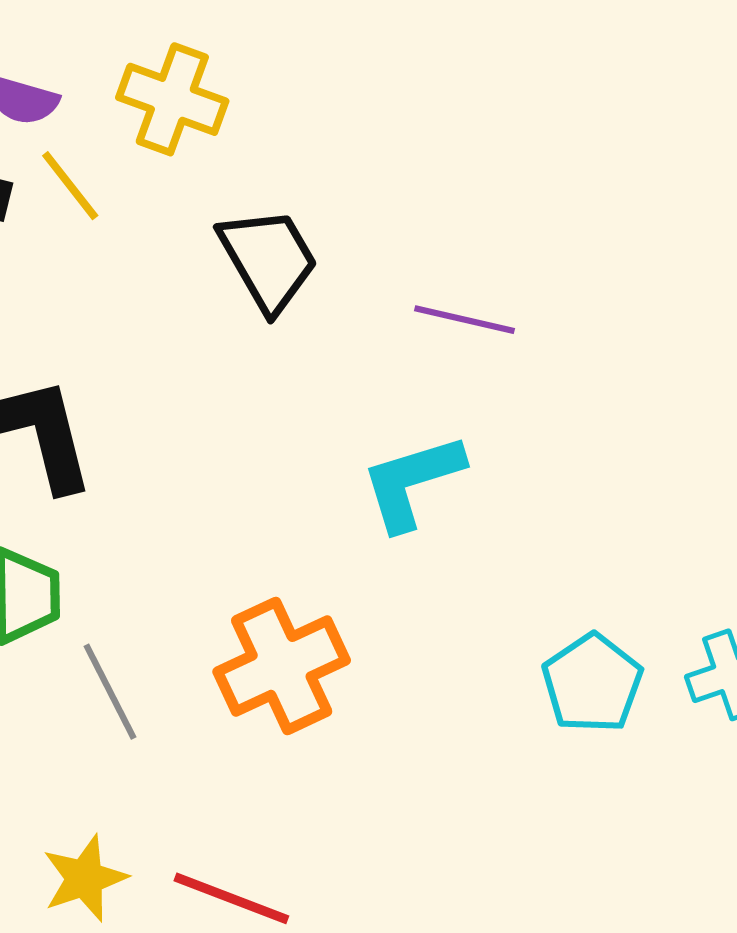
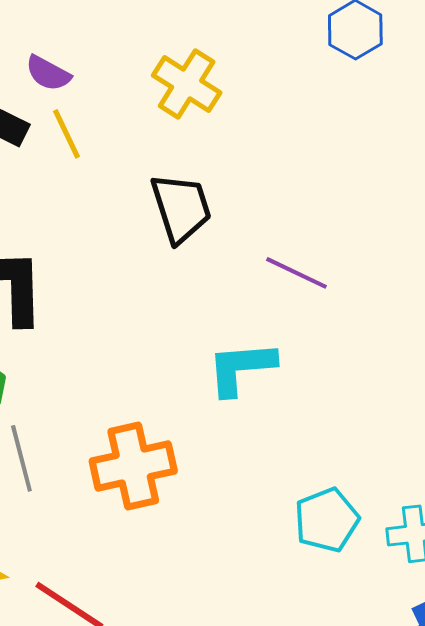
yellow cross: (172, 99) -> (187, 84), moved

